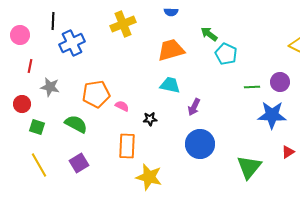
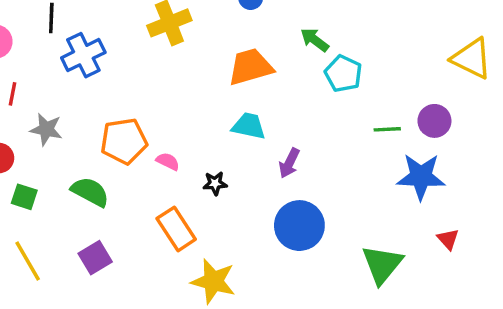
orange rectangle: (127, 146) -> (176, 229), turned -35
red triangle: (288, 152) -> (448, 239), turned -40

